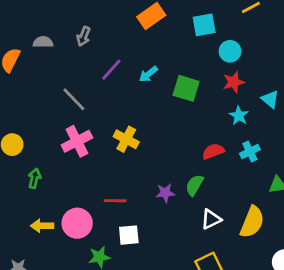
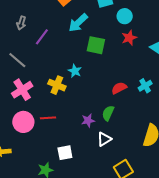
gray arrow: (84, 36) -> (21, 23), moved
cyan arrow: (148, 74) -> (78, 23), moved, size x1.5
cyan star: (239, 116) -> (75, 71), moved
red line: (115, 201) -> (48, 118), moved
white triangle: (211, 219) -> (104, 139), moved
pink circle: (77, 223) -> (23, 122), moved

